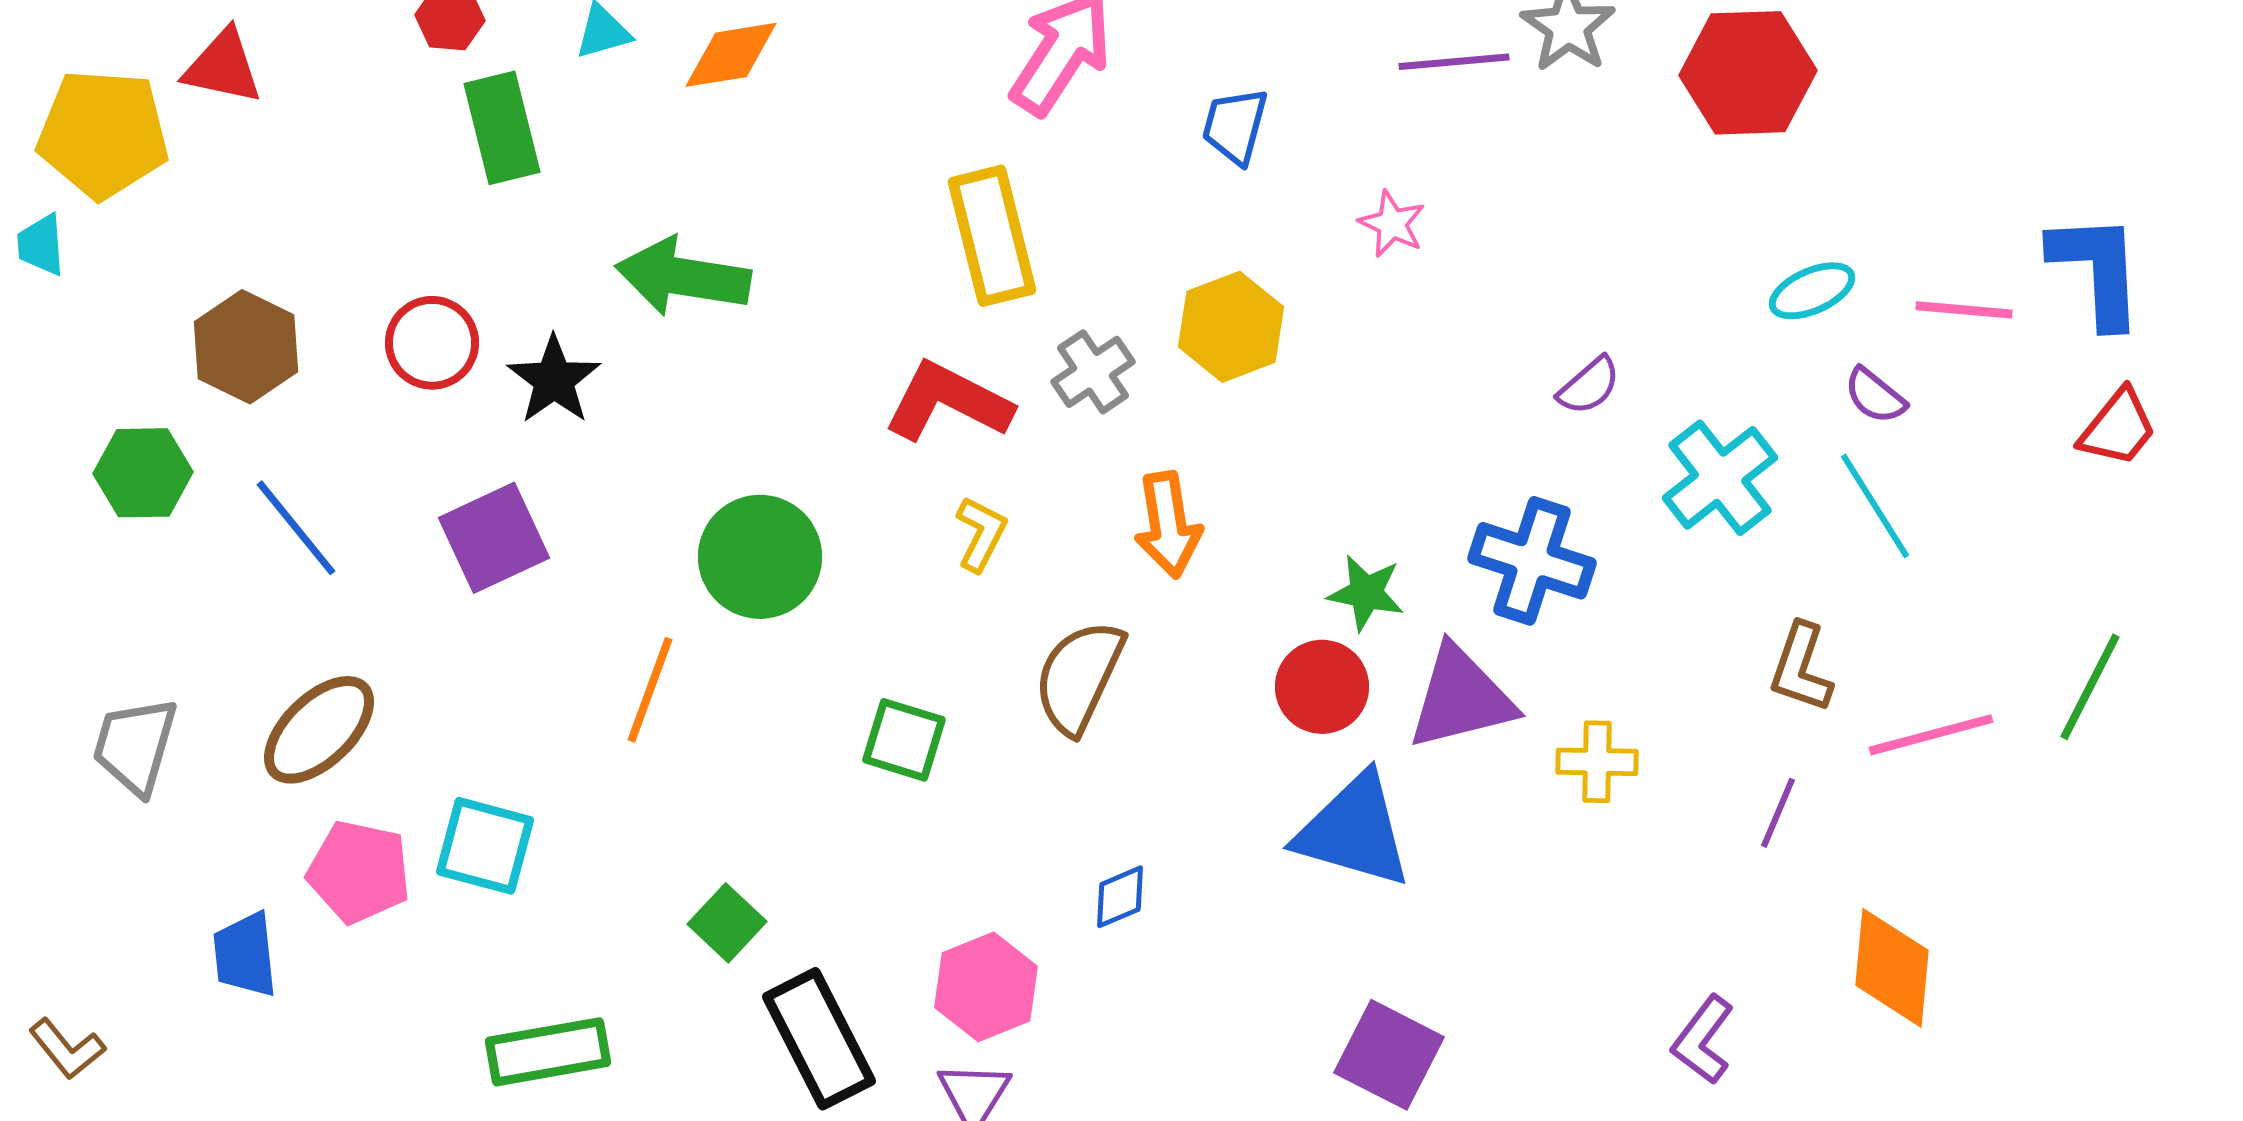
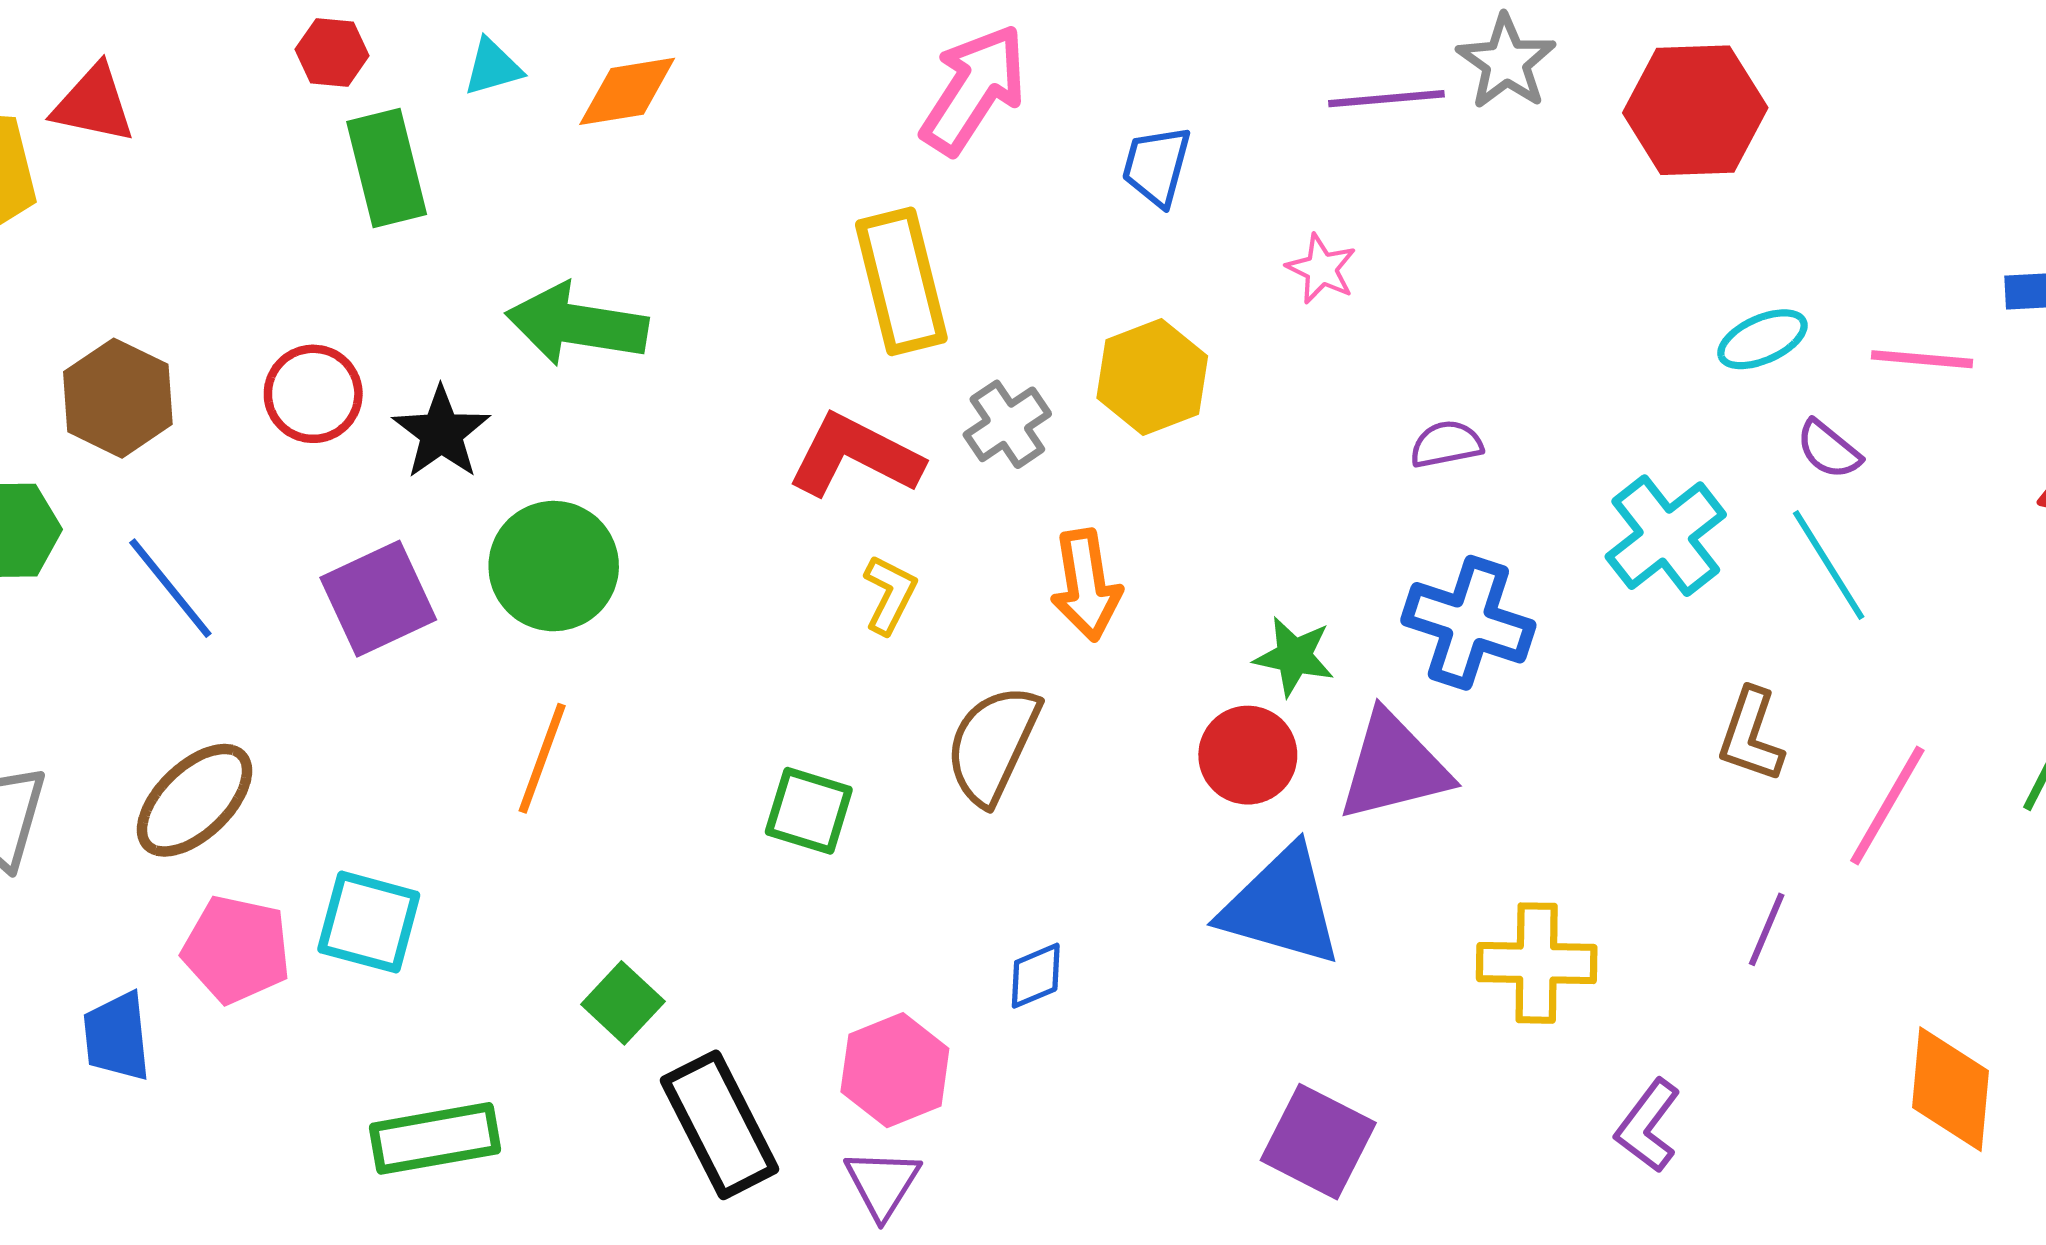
purple semicircle: (1589, 386) -> (1446, 444), moved, turned -150
green circle: (760, 557) -> (554, 566), moved
pink line: (1931, 735) -> (1887, 806), turned -45
yellow cross: (1597, 762) -> (1537, 963), moved, size x1.4
purple line: (1778, 813) -> (1767, 929), moved
orange diamond: (1892, 968) -> (1950, 1089), moved

